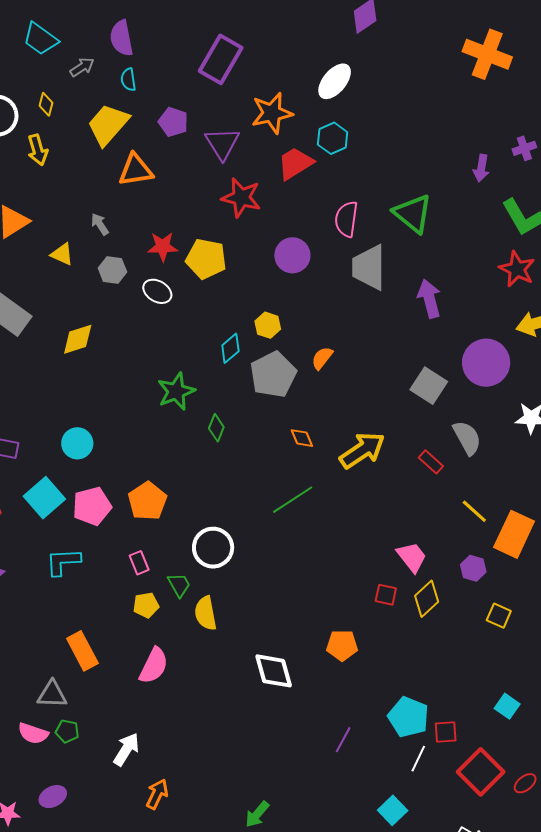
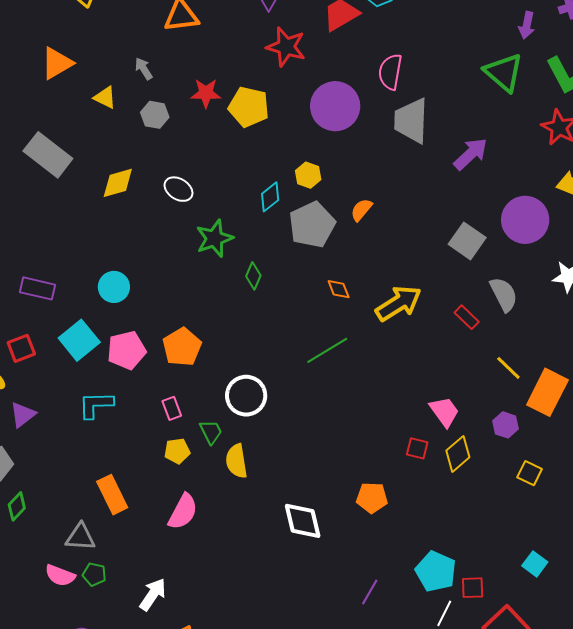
green triangle: (413, 214) -> (504, 72), moved
purple circle: (292, 255) -> (335, 106), size x1.4
white ellipse: (157, 291) -> (178, 189), moved
purple arrow: (429, 299) -> (471, 154), turned 60

